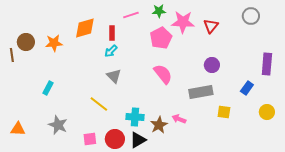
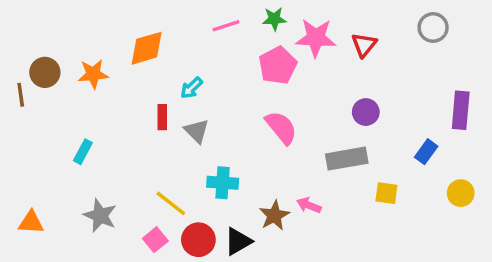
red rectangle: (112, 33) -> (162, 117), moved
yellow line: (99, 104) -> (171, 203), moved
cyan cross: (135, 117) -> (223, 183), moved
pink square: (90, 139) -> (155, 240), turned -32

